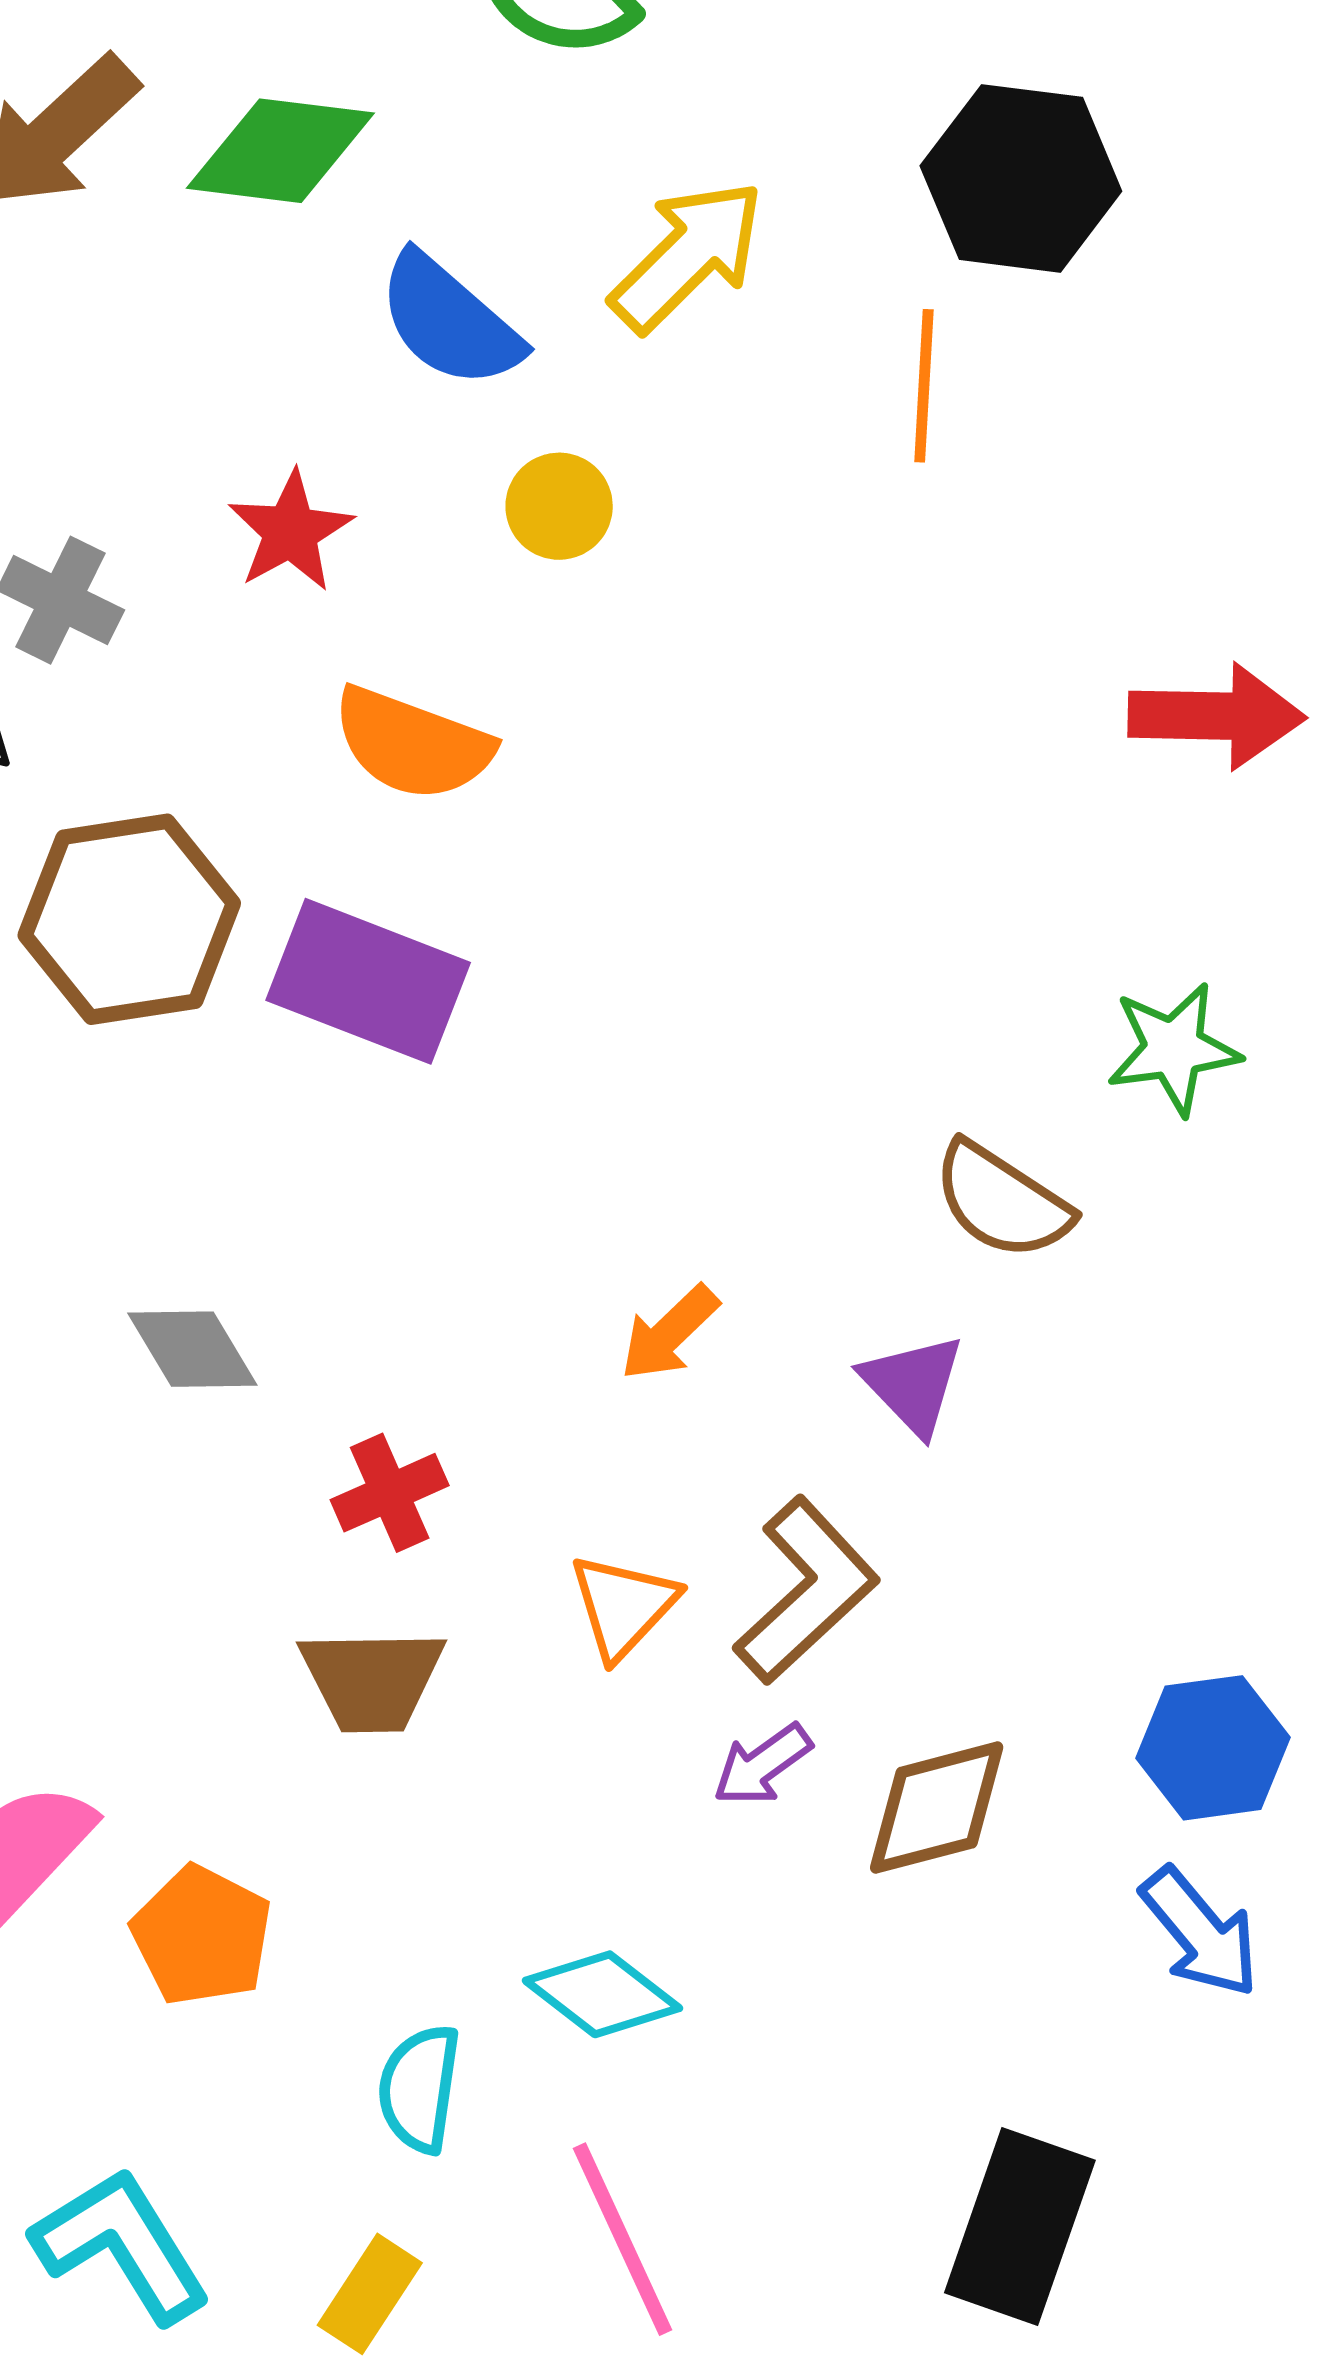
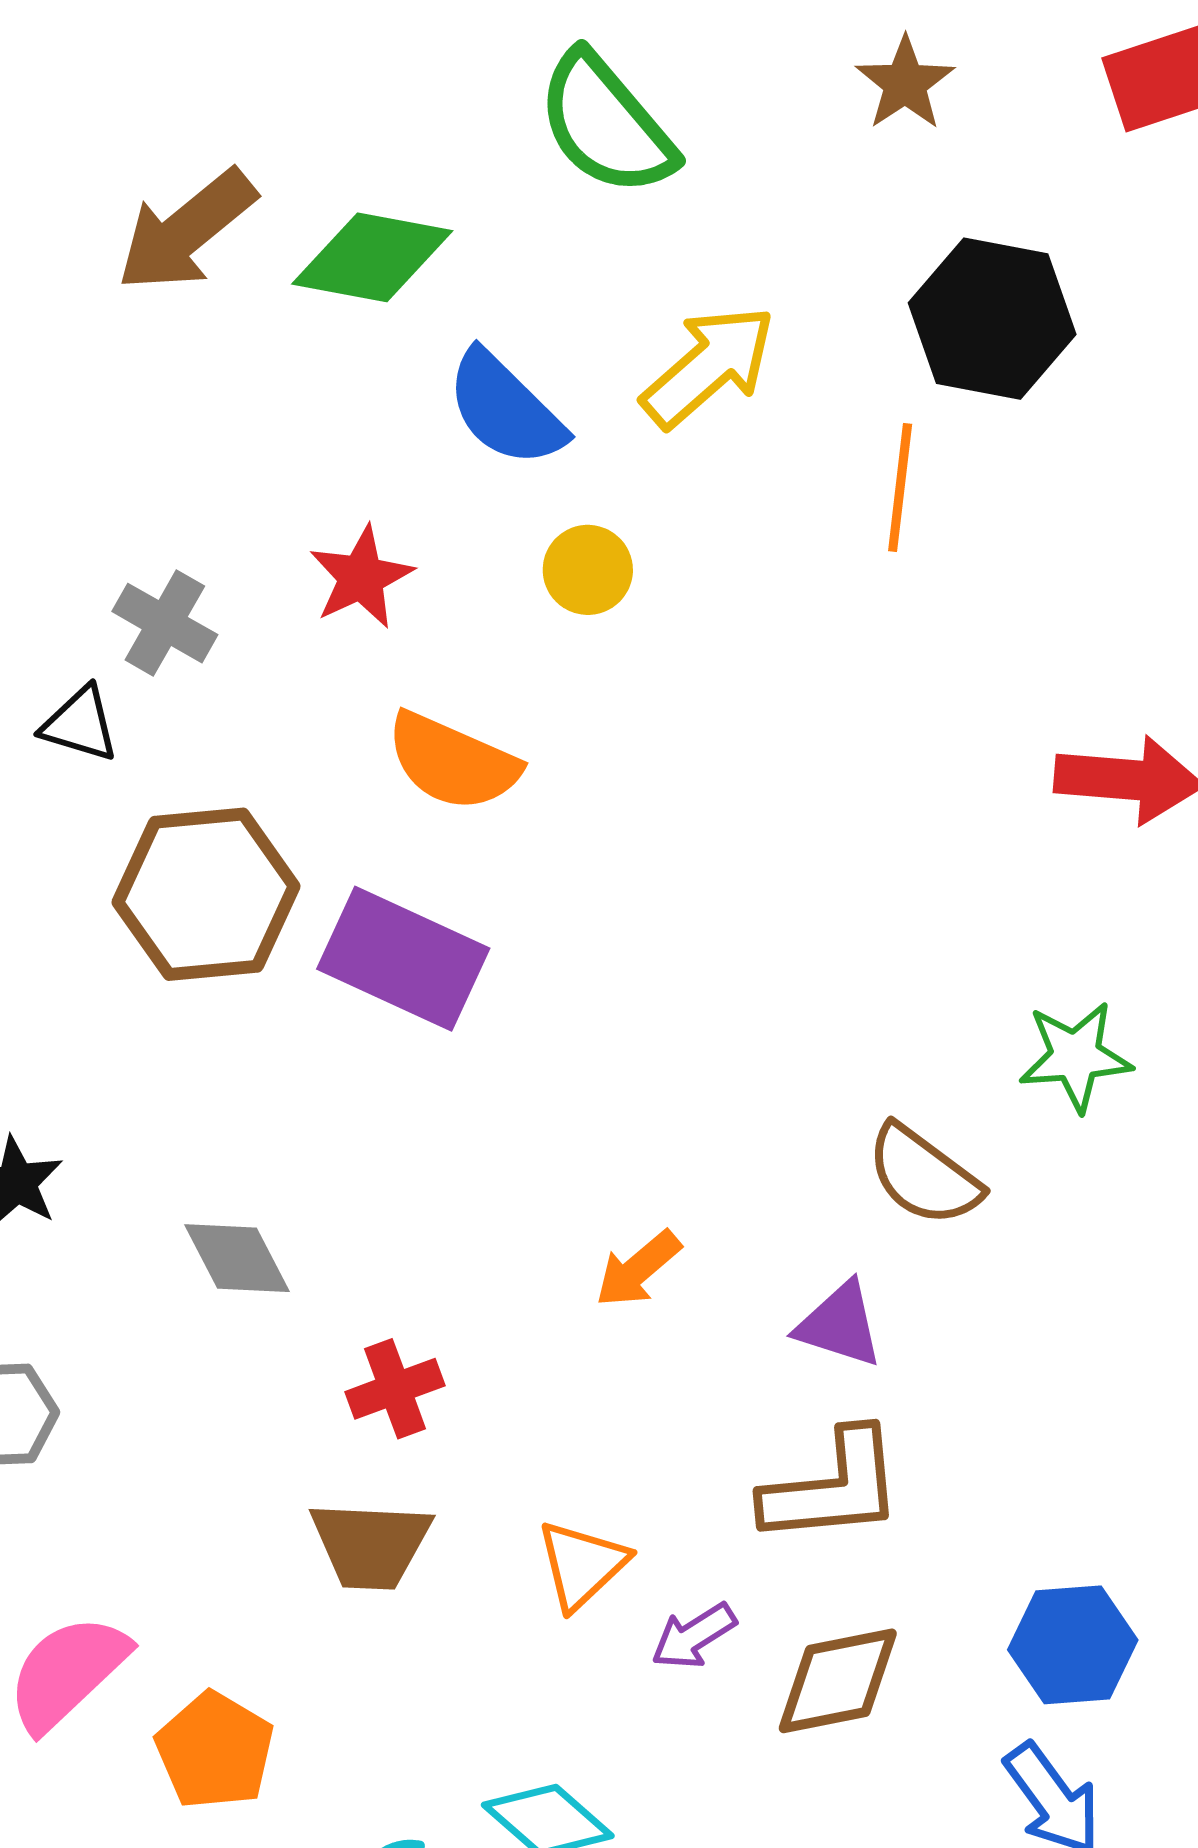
purple triangle: (913, 1384) -> (840, 1325), turned -32
brown L-shape: (806, 1590) -> (833, 1487), moved, turned 34
orange triangle: (623, 1606) -> (582, 1565), moved

